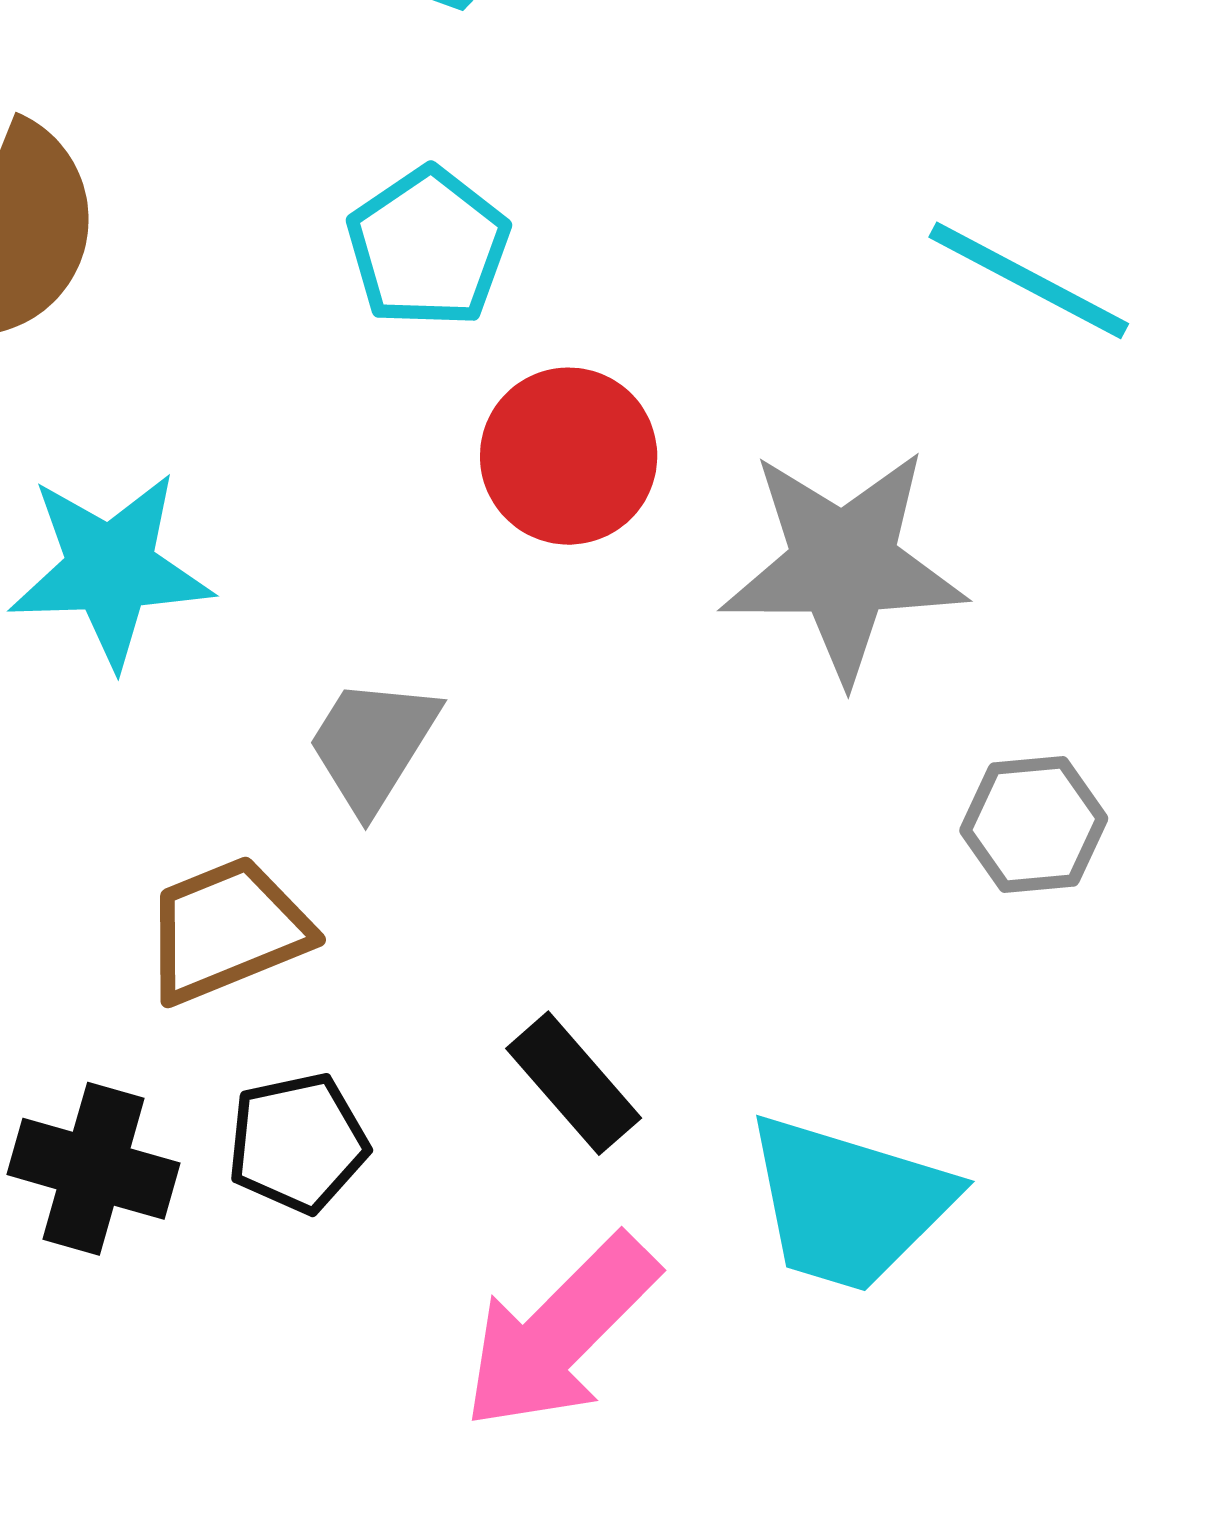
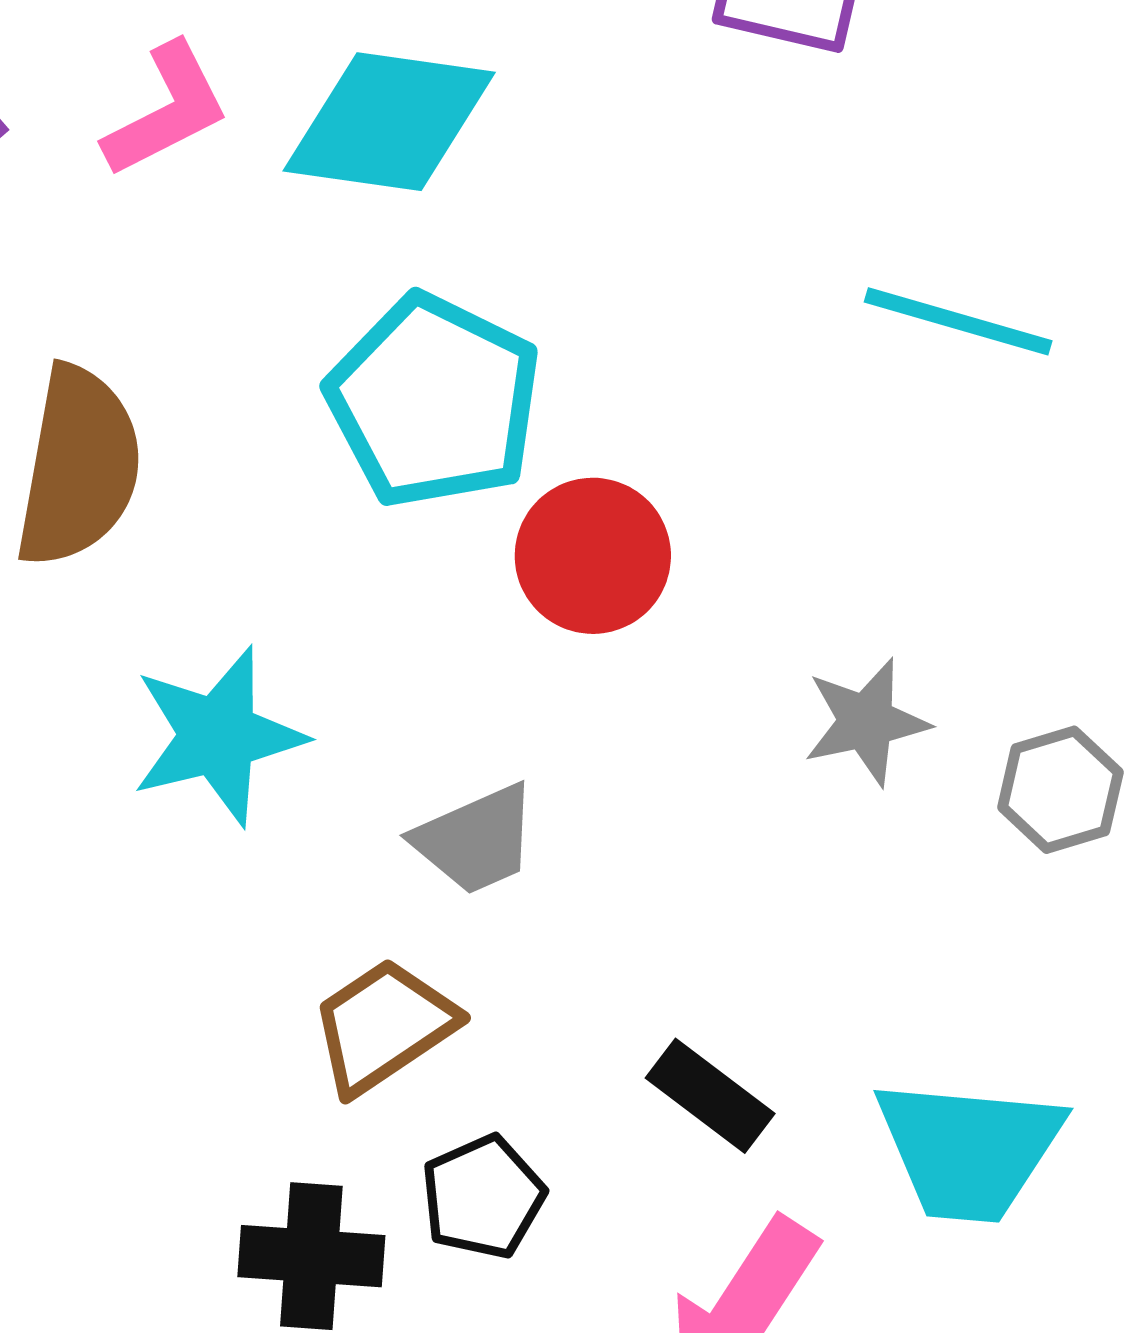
cyan pentagon: (428, 247) -> (434, 401), size x1.5
gray star: (843, 565) -> (866, 722), moved, size x0.6
gray trapezoid: (373, 744) -> (476, 840), turned -134

